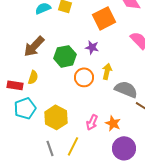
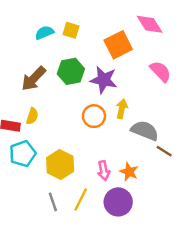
purple star: (92, 47) -> (104, 80), size x1.6
green hexagon: (65, 56) -> (71, 71), moved
pink arrow: (92, 122) -> (104, 171), turned -35
purple circle: (124, 148) -> (118, 202), moved

